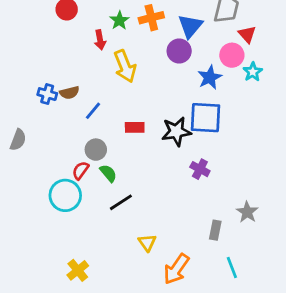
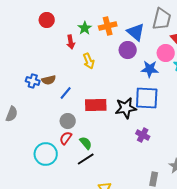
blue triangle: (190, 26) -> (136, 32), turned -30
yellow arrow: (125, 66) -> (89, 61), size x0.7
blue star: (210, 77) -> (150, 69), turned 30
red rectangle: (135, 127) -> (96, 105), size x1.5
red semicircle: (81, 170) -> (66, 138), moved
green semicircle: (108, 173) -> (86, 143), moved

